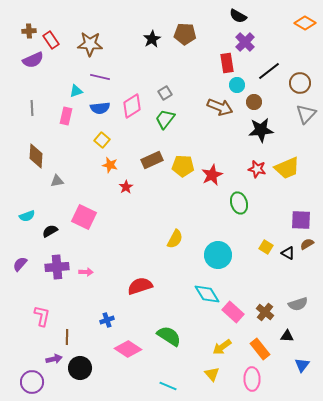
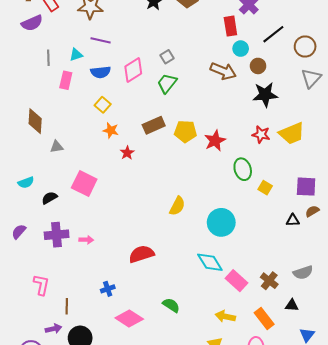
gray line: (32, 108) -> (48, 58), moved
yellow square: (266, 247) -> (265, 188), moved
black triangle: (288, 253) -> (293, 220), turned -32
green semicircle: (169, 336) -> (171, 305), size x0.7
yellow arrow: (222, 347) -> (225, 316), turned 48

